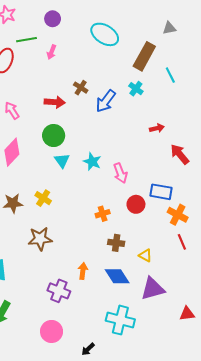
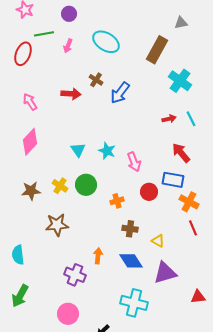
cyan ellipse: (105, 34) -> (106, 42), moved
cyan line: (170, 75) -> (191, 119), moved
cyan cross: (136, 89) -> (180, 81), moved, size x1.6
green circle: (54, 136) -> (86, 185), moved
red arrow: (180, 154) -> (181, 153), moved

